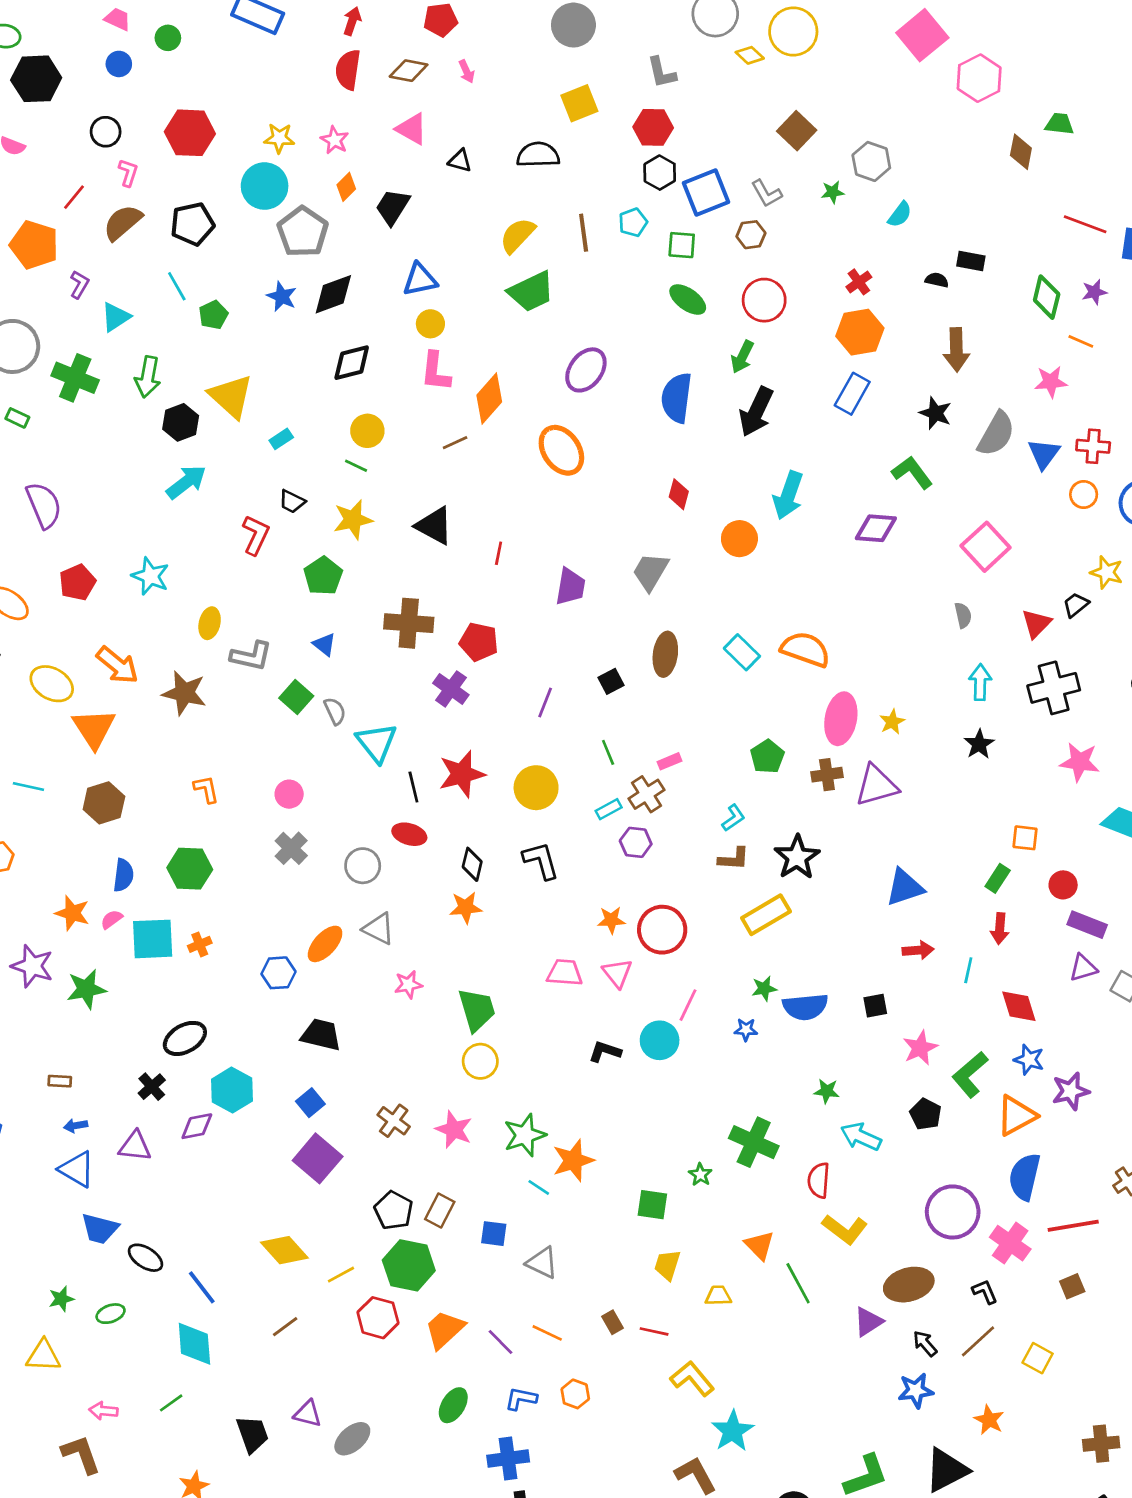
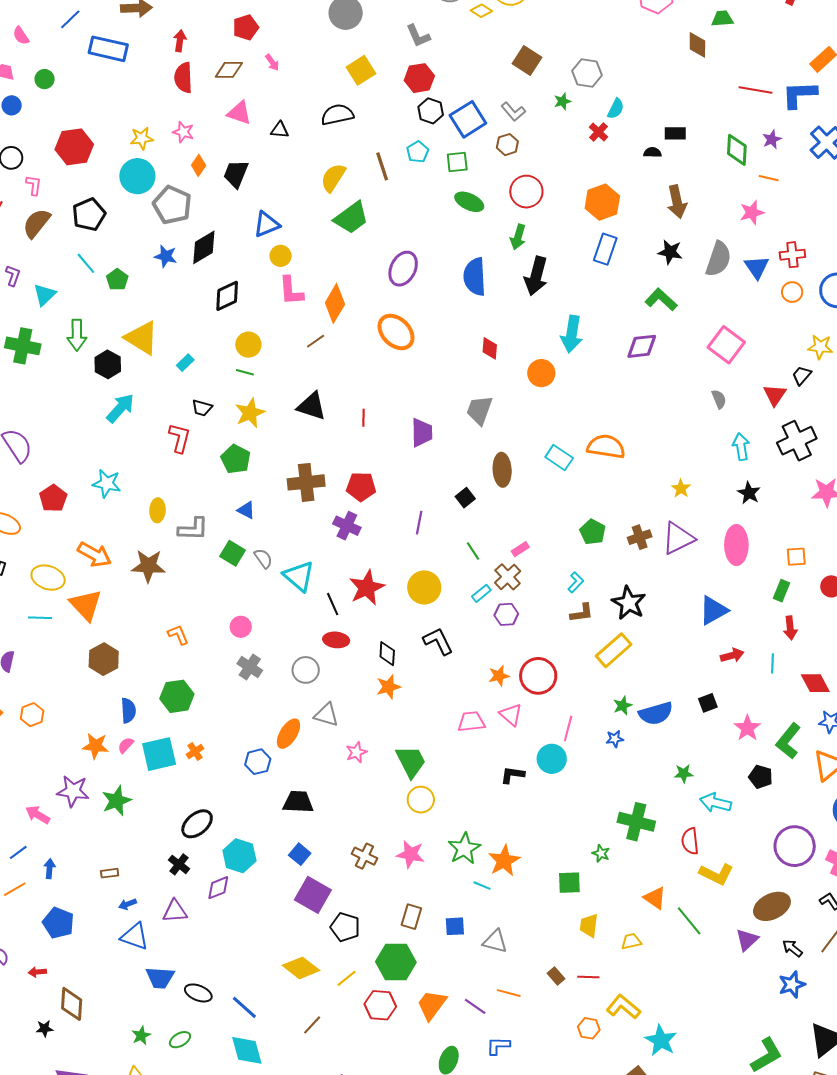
red cross: (859, 282) -> (599, 132), moved
pink ellipse: (841, 719) -> (736, 545), moved
cyan line: (28, 787) -> (40, 618), moved
black pentagon: (394, 1210) -> (345, 927), moved
orange hexagon: (575, 1394) -> (589, 1028), moved

